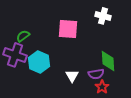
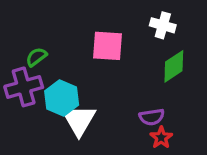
purple cross: (15, 55) -> (24, 87), turned -35
green diamond: (108, 61) -> (174, 66), moved, turned 60
white triangle: (72, 76) -> (79, 120), moved, size x1.6

